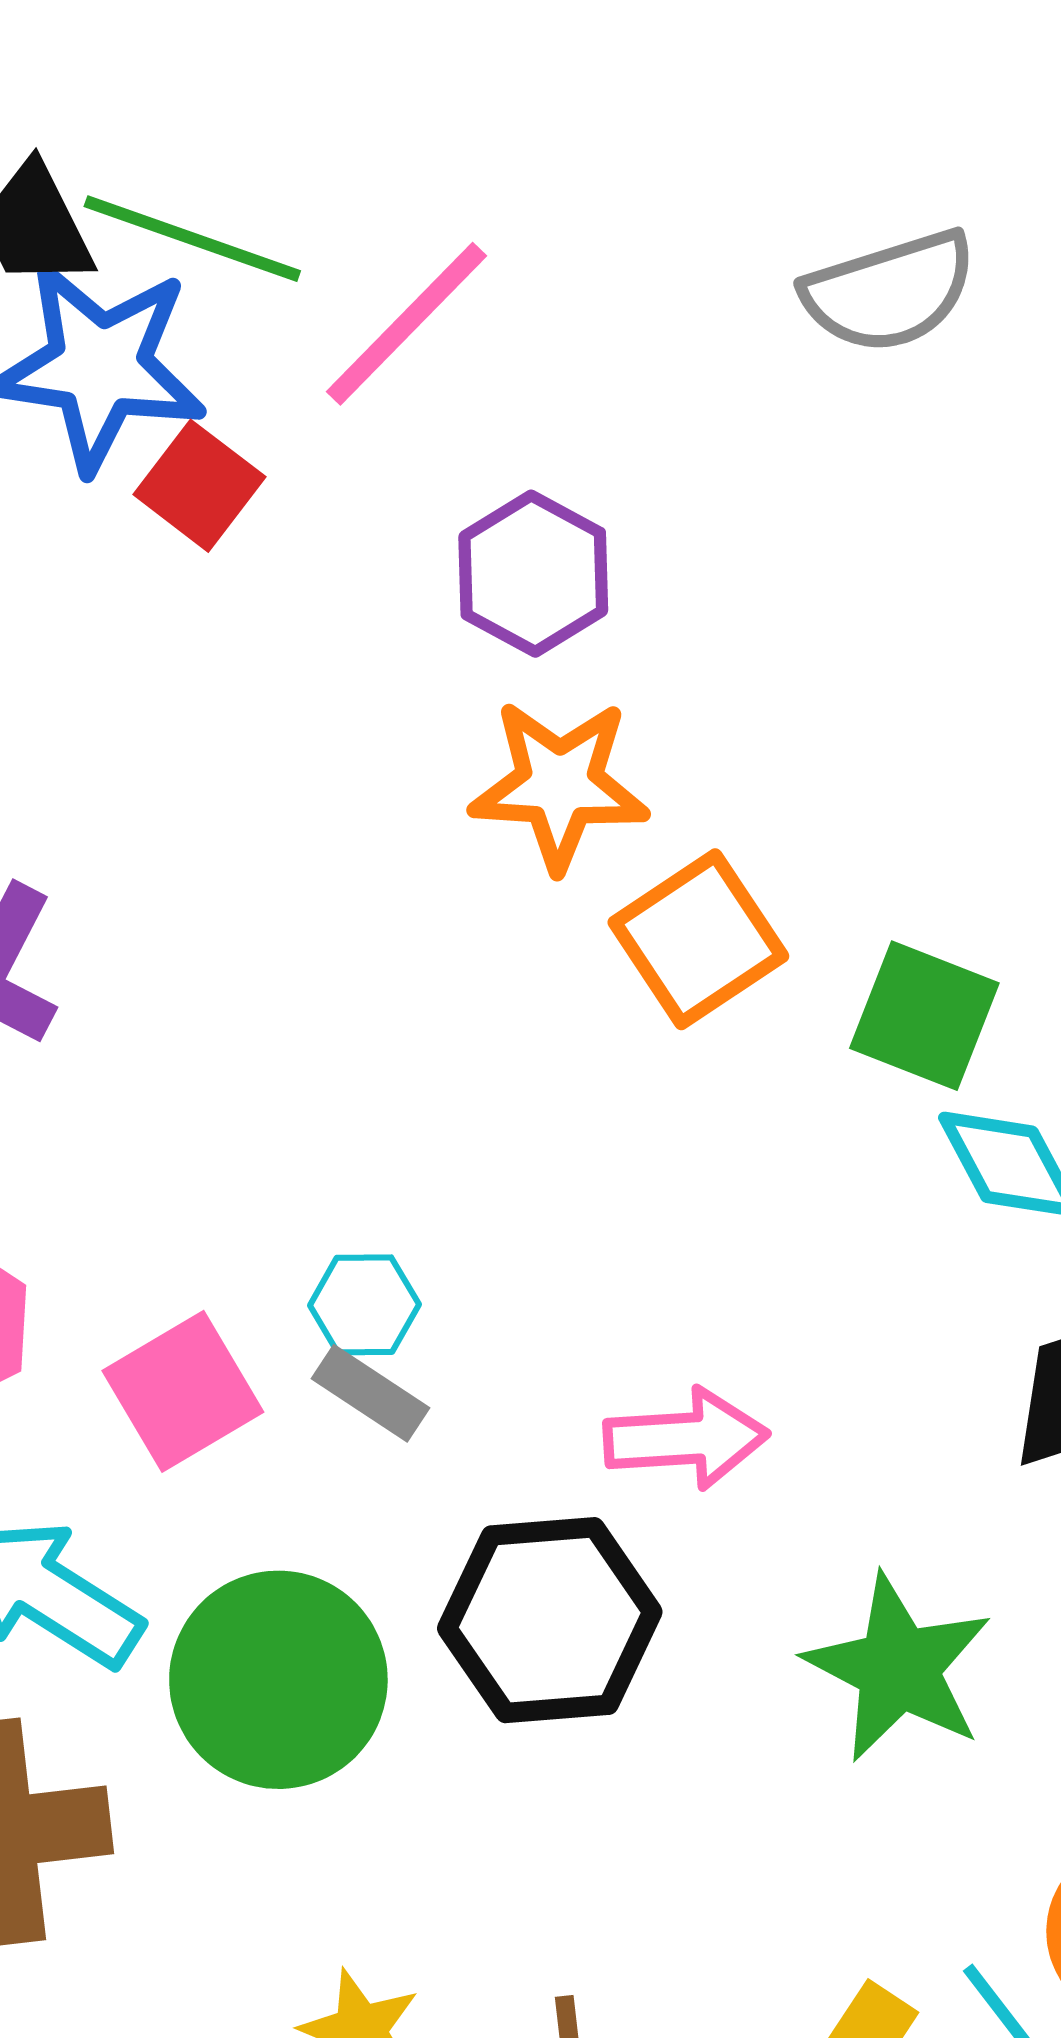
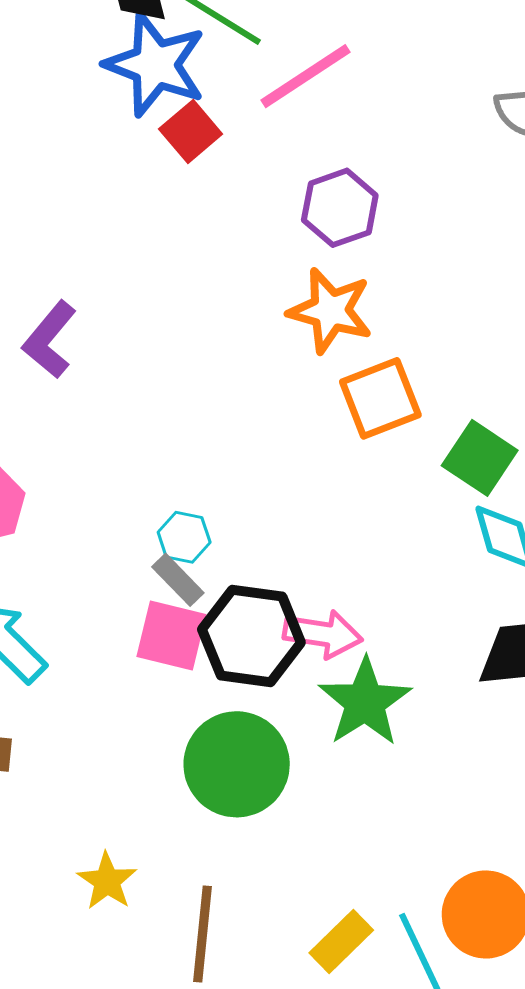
pink square: (183, 1391) -> (171, 636), moved, turned 32
black hexagon: (550, 1620) -> (251, 636), moved
green star: (898, 1668) -> (365, 702), moved
green circle: (278, 1680) -> (237, 764), moved

